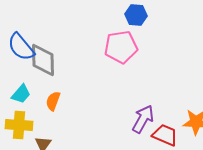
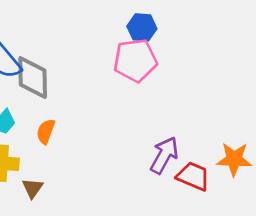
blue hexagon: (136, 15) -> (142, 27), moved

